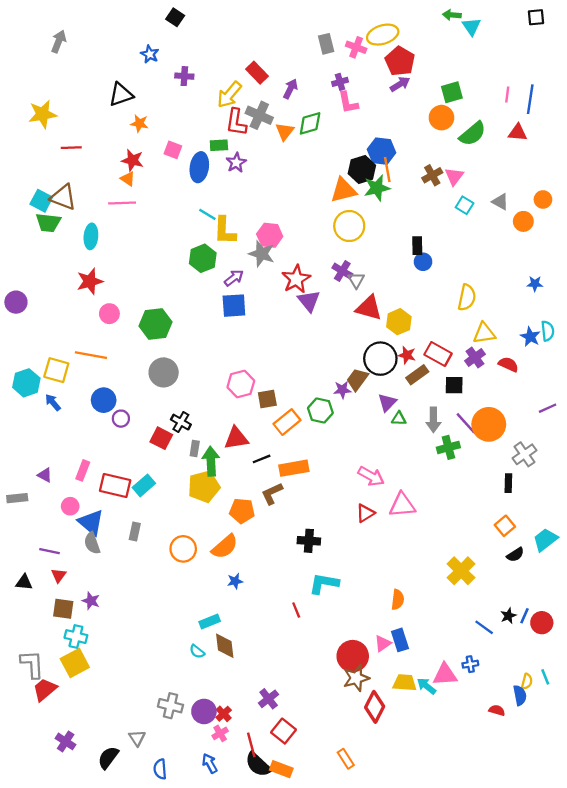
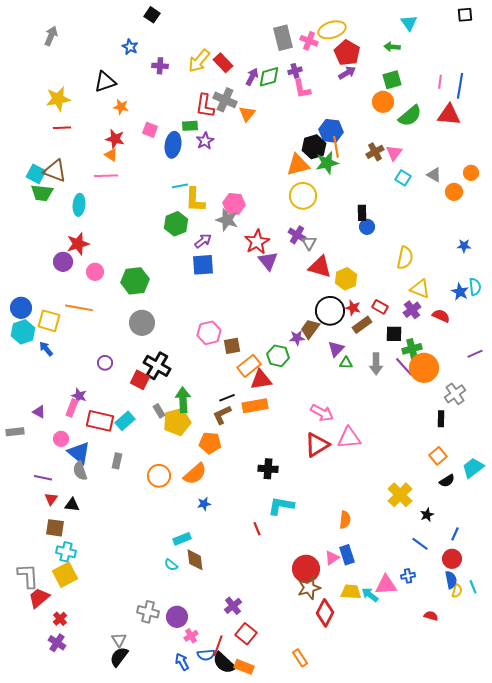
green arrow: (452, 15) -> (392, 47), moved
gray rectangle: (326, 44) -> (283, 38), size x1.4
yellow arrow: (229, 95) -> (199, 61), moved
yellow star: (43, 114) -> (58, 99), moved
green diamond: (310, 123) -> (269, 77), moved
red triangle: (518, 133) -> (449, 115), size x1.4
cyan line: (207, 214) -> (180, 186), turned -42
purple circle: (16, 302) -> (63, 262), moved
yellow triangle: (484, 333) -> (420, 289), turned 30
red rectangle: (438, 354) -> (380, 307), size x0.7
blue circle: (104, 400) -> (21, 308), moved
black cross: (181, 422) -> (157, 366), size x1.5
red triangle: (236, 438) -> (261, 380), moved
green cross: (448, 447) -> (412, 349), moved
gray rectangle: (195, 449) -> (159, 411), moved, turned -40
brown L-shape: (272, 494) -> (222, 415), moved
red triangle: (365, 513) -> (317, 445), size x1.5
black triangle: (24, 582) -> (72, 505), moved
purple star: (91, 601) -> (79, 396), moved
black star: (508, 616) -> (427, 515), moved
red circle: (542, 623) -> (452, 559), moved
blue semicircle: (520, 695) -> (451, 580), moved
red cross: (224, 714) -> (60, 619), moved
red line: (251, 745) -> (218, 646), turned 35
black semicircle: (108, 758) -> (119, 657), moved
blue semicircle: (160, 769) -> (206, 655), moved, turned -90

